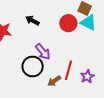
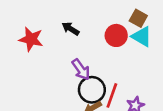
black circle: (33, 66) -> (92, 90), moved

